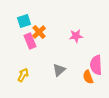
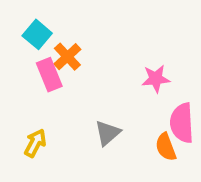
cyan square: (24, 21) -> (37, 34), turned -32
pink star: (76, 36) -> (156, 79), moved

